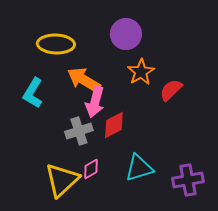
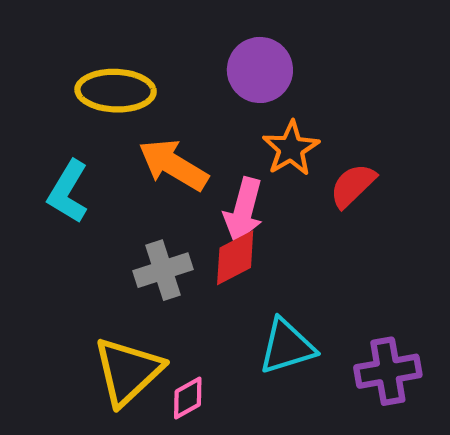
pink arrow: (95, 102) -> (243, 210), moved
pink diamond: (91, 169) -> (188, 398), moved

